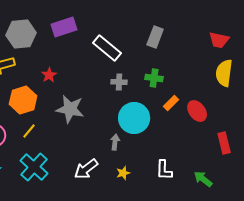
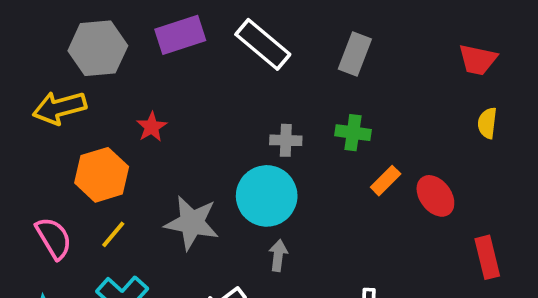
white rectangle: (107, 48) -> (263, 44), moved
yellow semicircle: (224, 73) -> (487, 123), size x0.6
gray star: (70, 109) -> (192, 223), moved
cyan circle: (134, 118) -> (267, 196), moved

